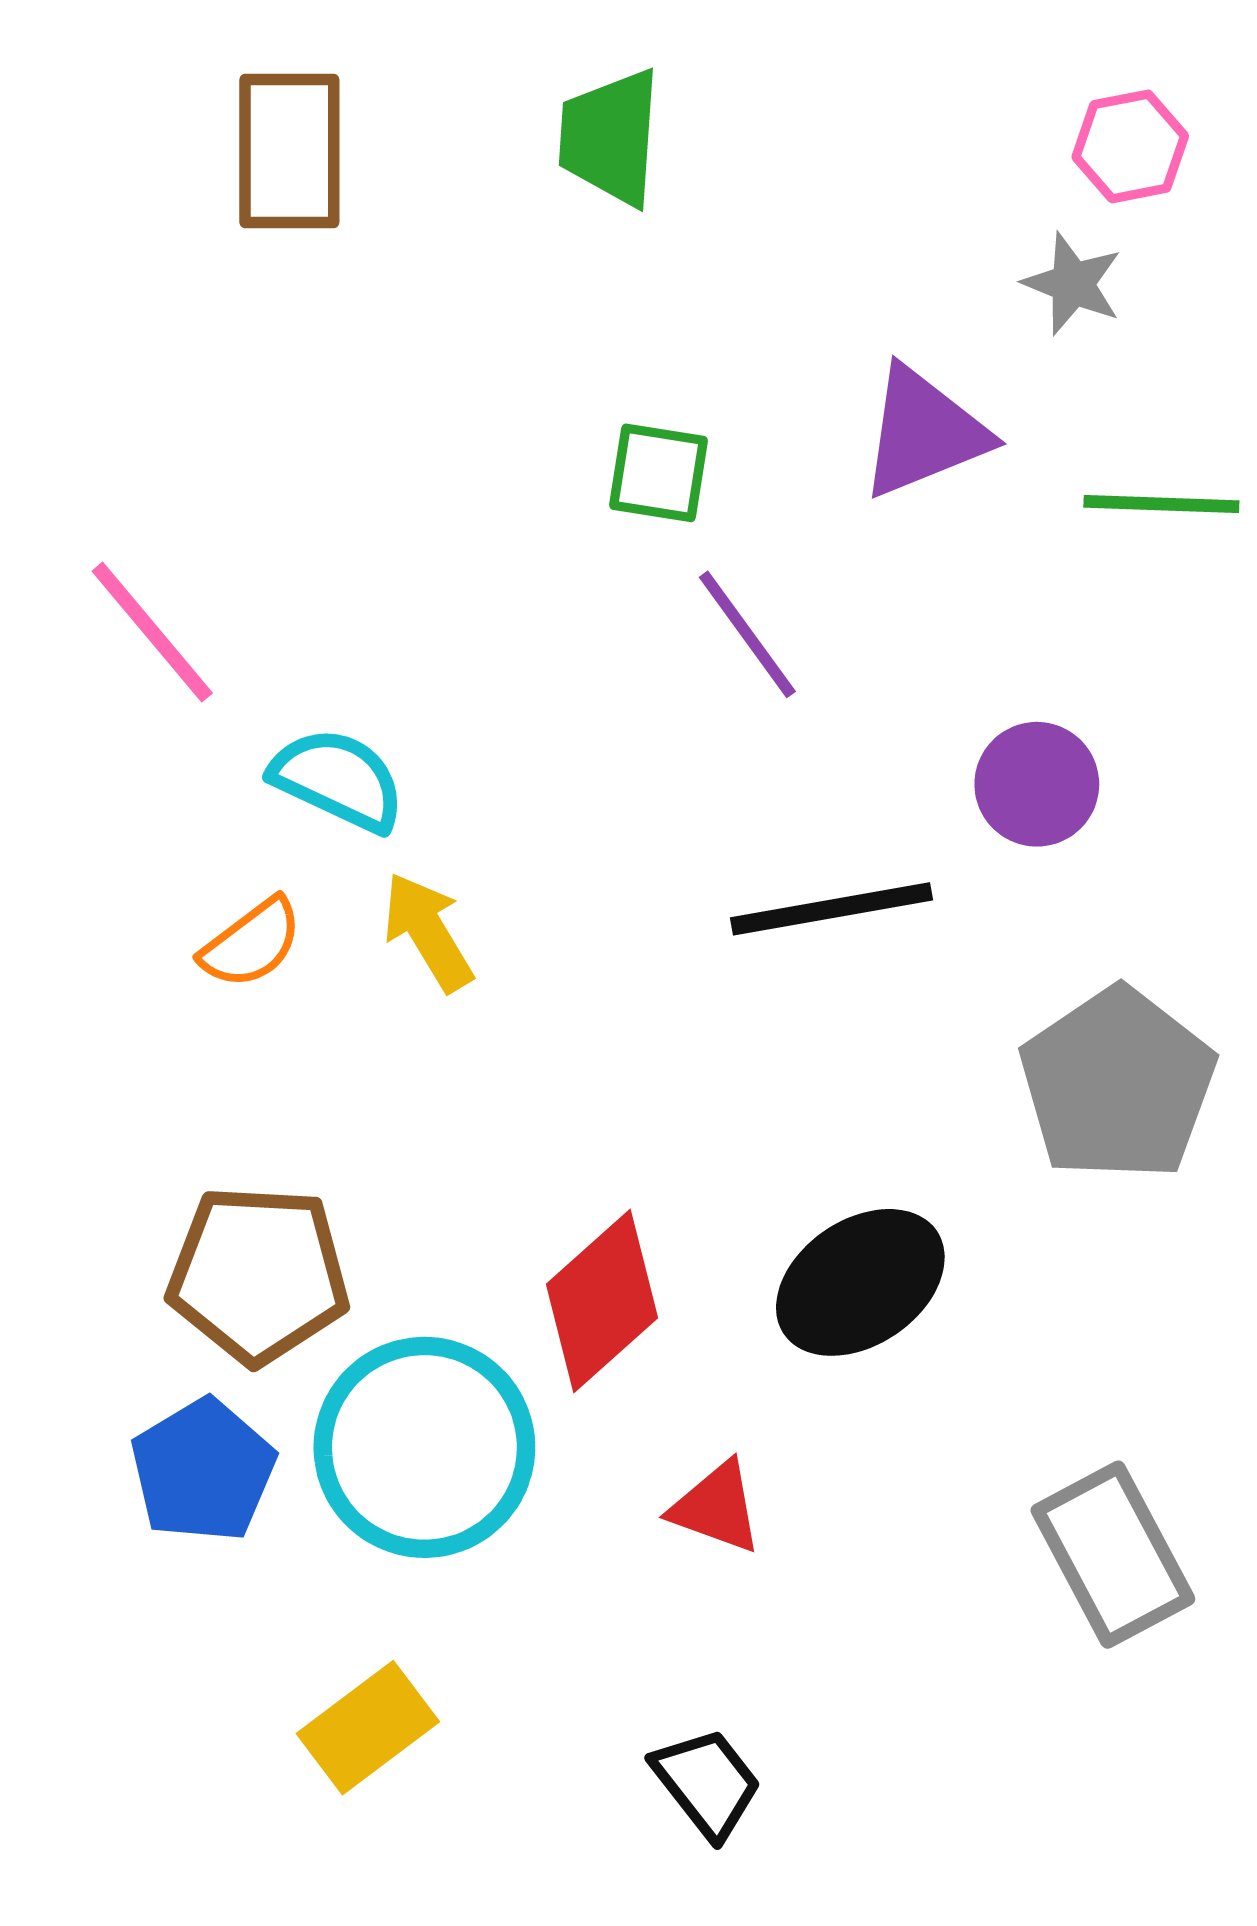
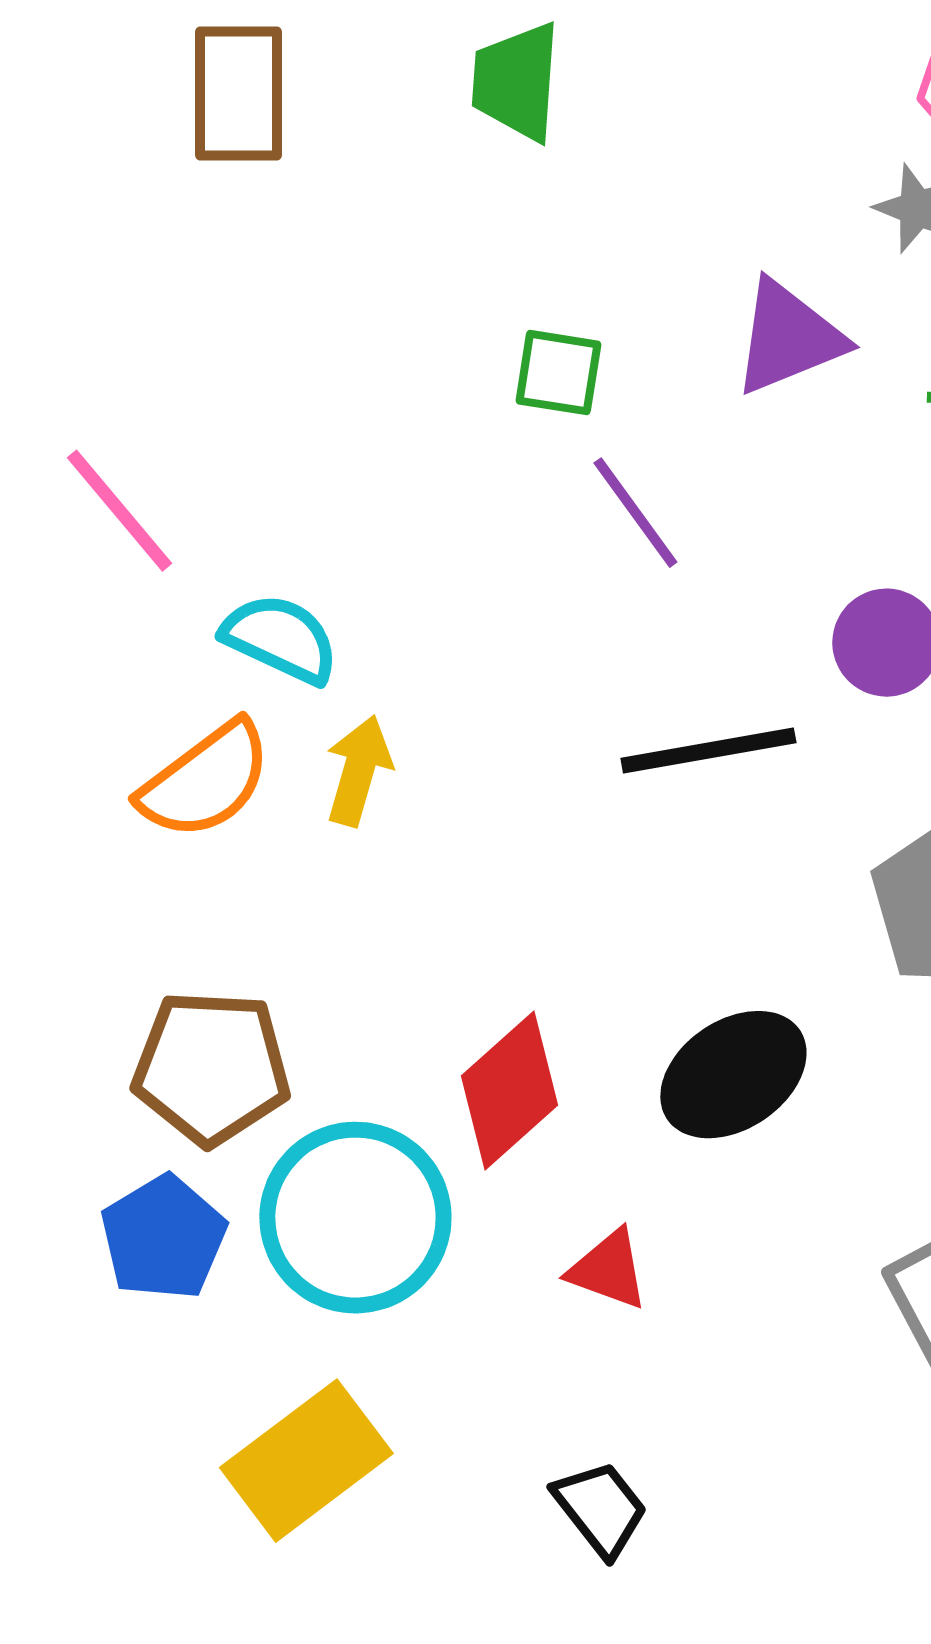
yellow arrow: (428, 932) -> (358, 771), turned 47
orange semicircle: (251, 943) -> (205, 781), size x1.5
yellow rectangle: (368, 1728) -> (306, 1461), size x1.4

